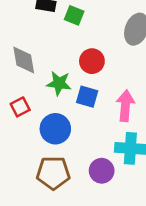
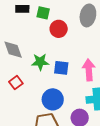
red circle: (92, 61) -> (59, 29), moved
blue circle: (55, 129) -> (53, 99), moved

